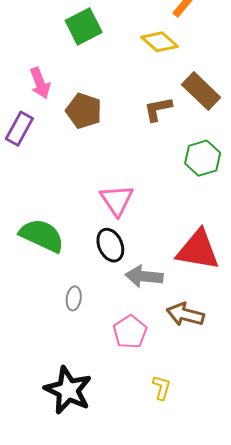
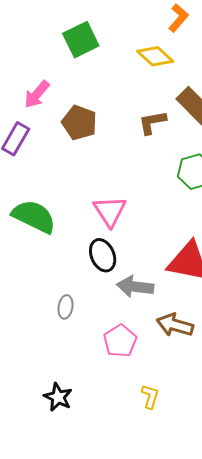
pink arrow: (40, 83) -> (37, 94), turned 60
green semicircle: (42, 236) -> (34, 216), moved
black star: (68, 390) -> (58, 397), size x0.6

